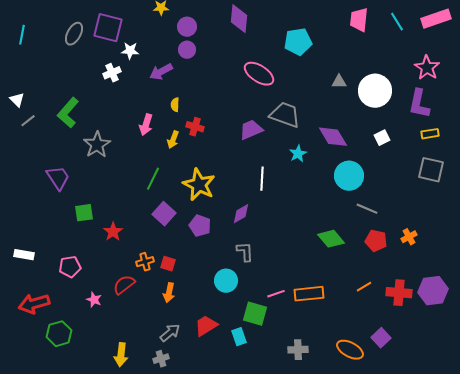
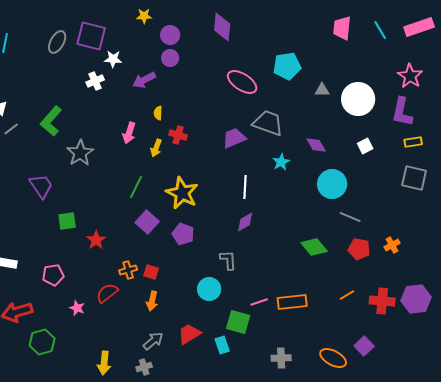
cyan pentagon: (298, 42) -> (287, 66), moved
purple diamond: (333, 137) -> (316, 145), size x0.7
purple diamond: (241, 214) -> (245, 222), moved

